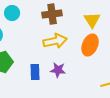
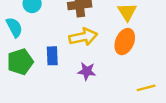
blue rectangle: (35, 72) -> (52, 56), moved

